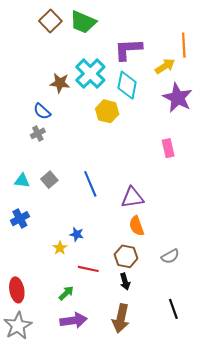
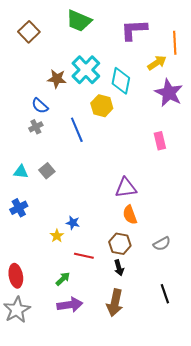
brown square: (50, 21) -> (29, 32), moved
purple L-shape: (128, 49) -> (134, 30), moved
blue line: (90, 184) -> (77, 130), moved

